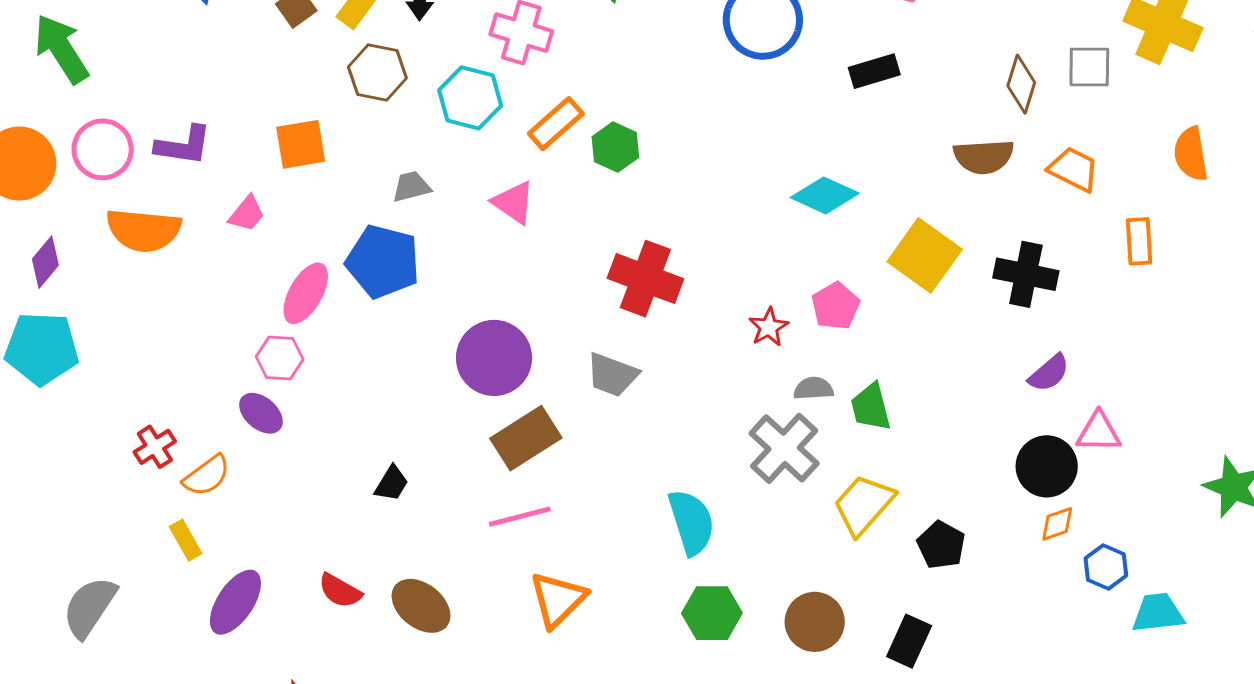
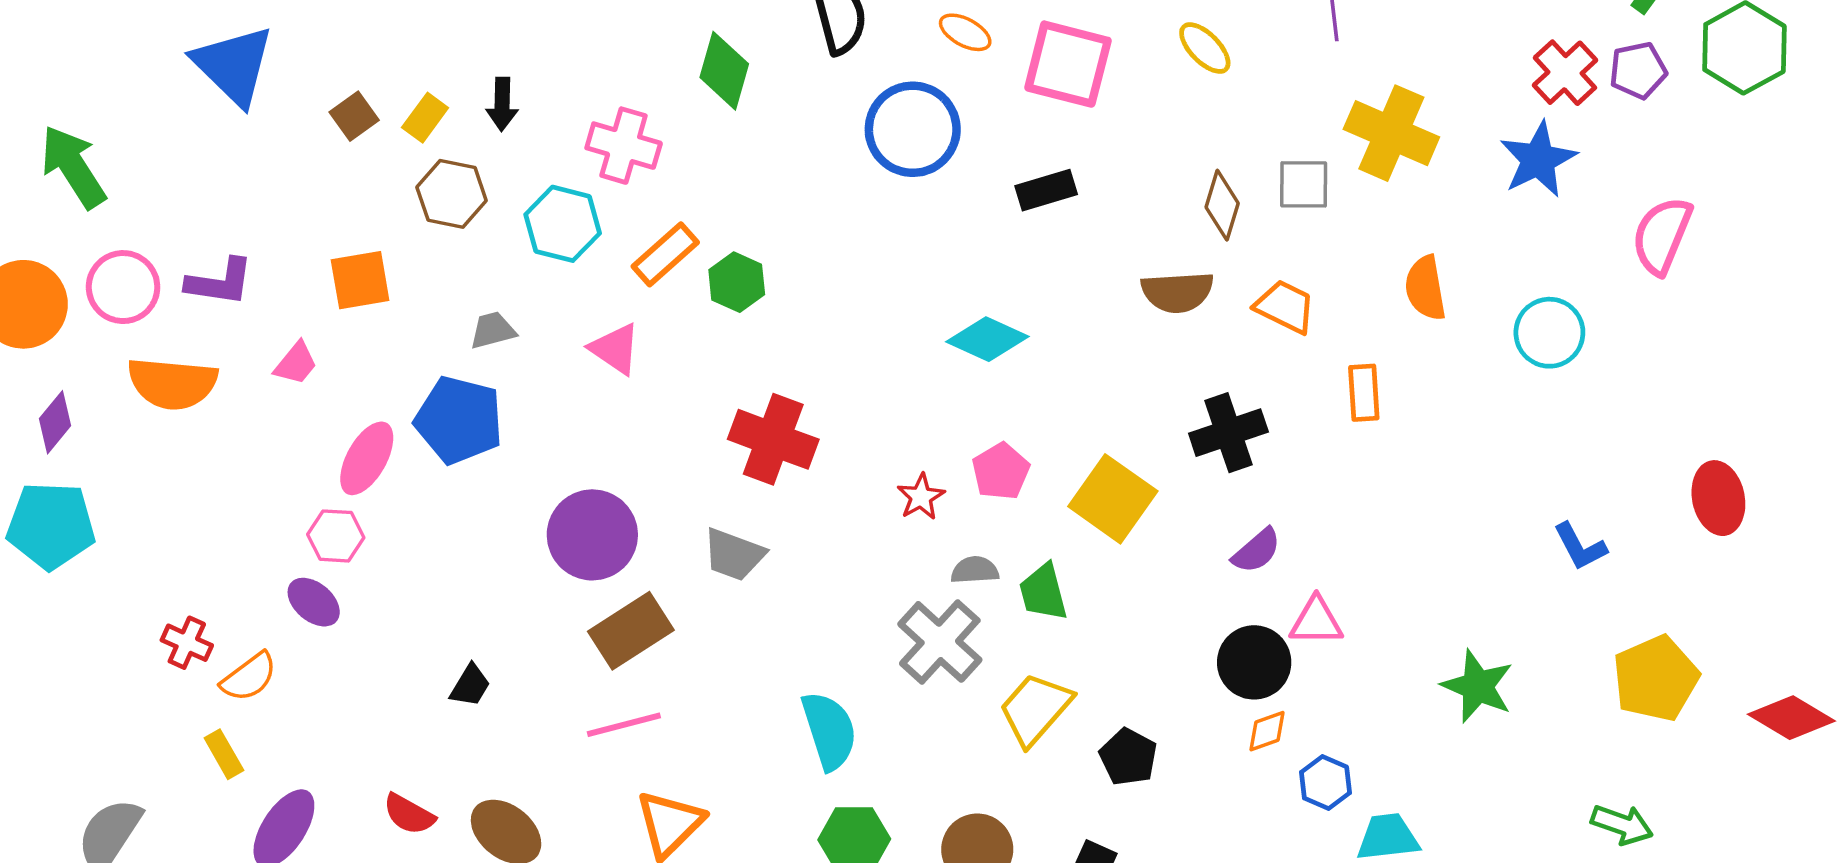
yellow square: (925, 255) -> (1113, 499), moved
black cross: (1026, 274) -> (1228, 433), turned -30
red cross: (155, 447) -> (187, 643), turned -33

